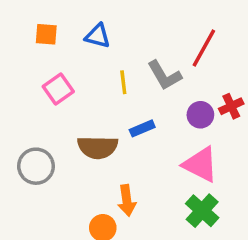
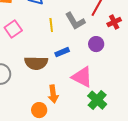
red cross: (231, 106) -> (114, 22), moved
pink triangle: (200, 164) -> (82, 77), moved

